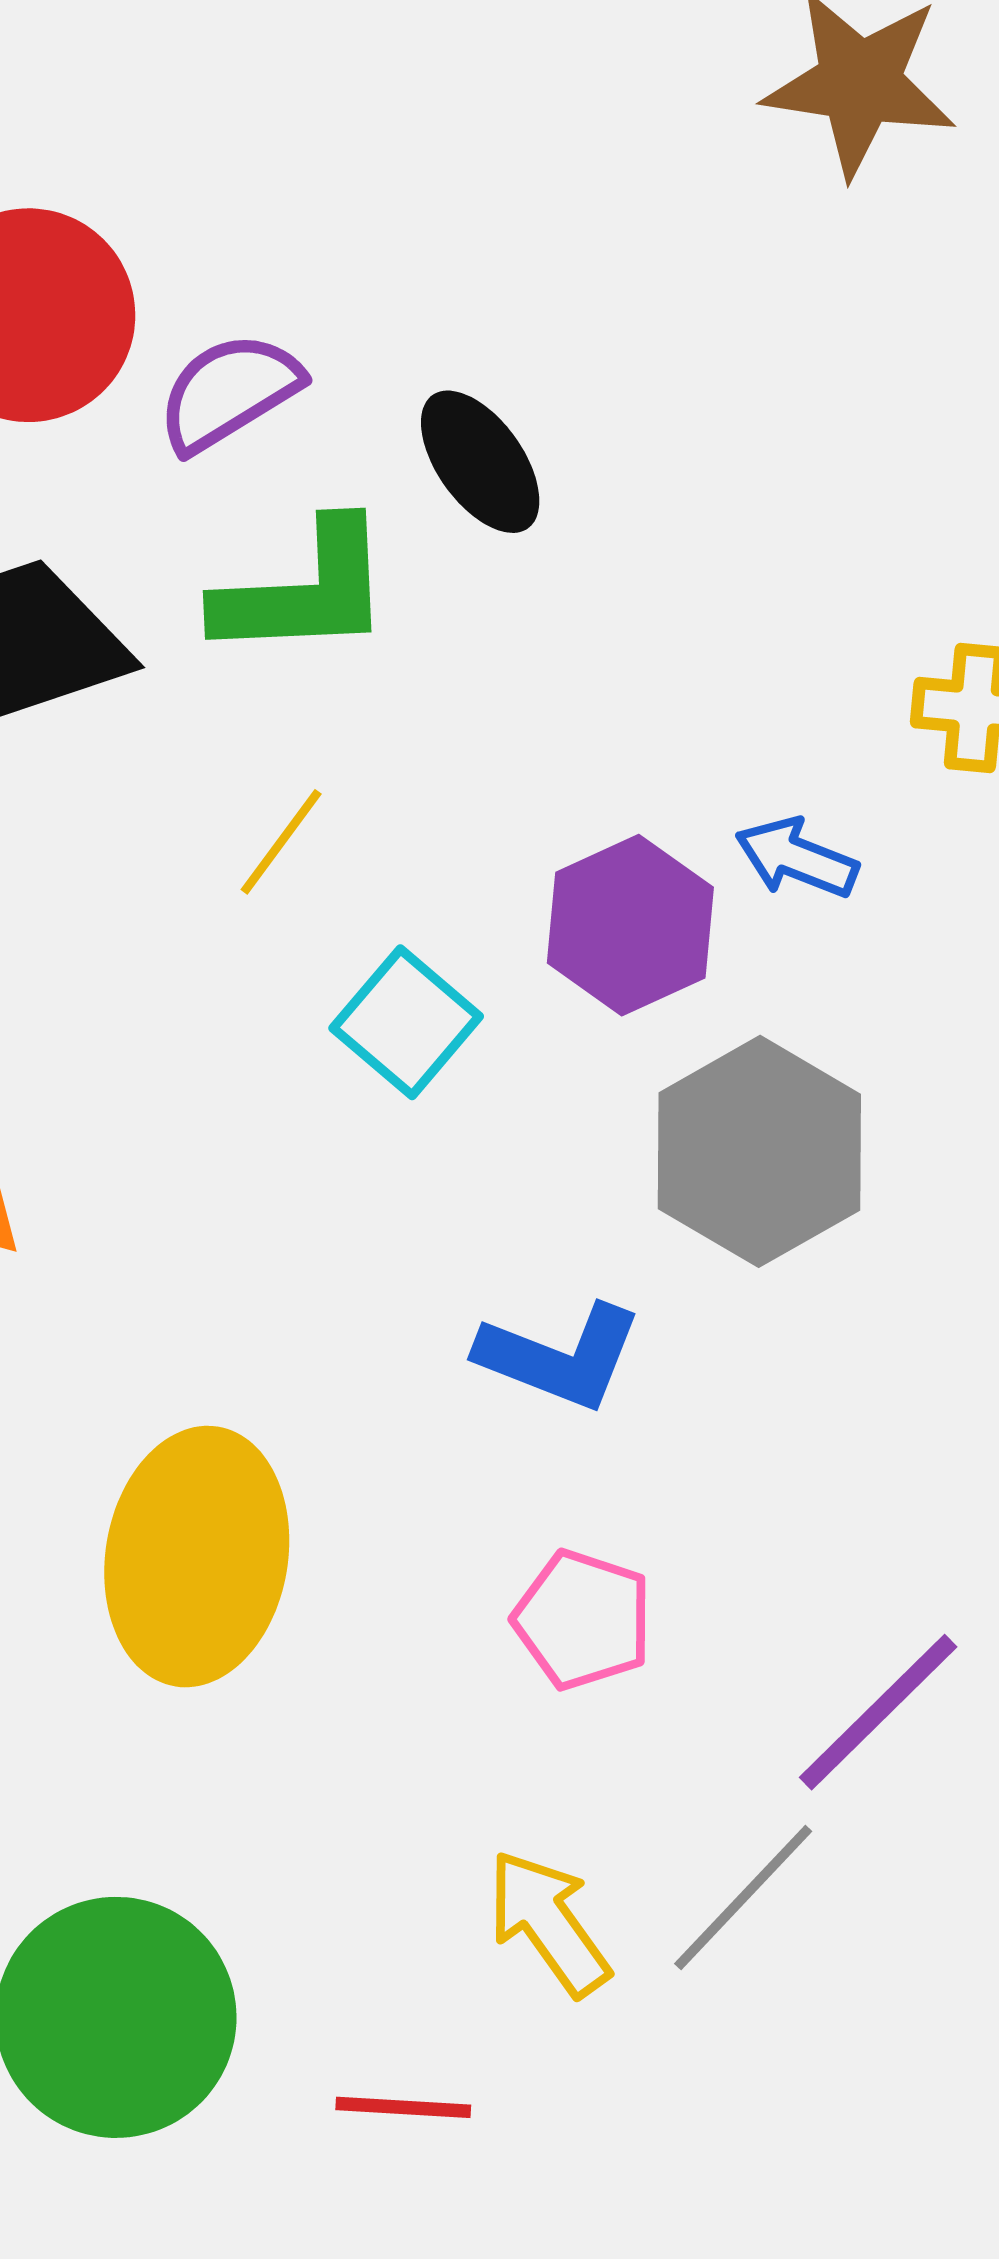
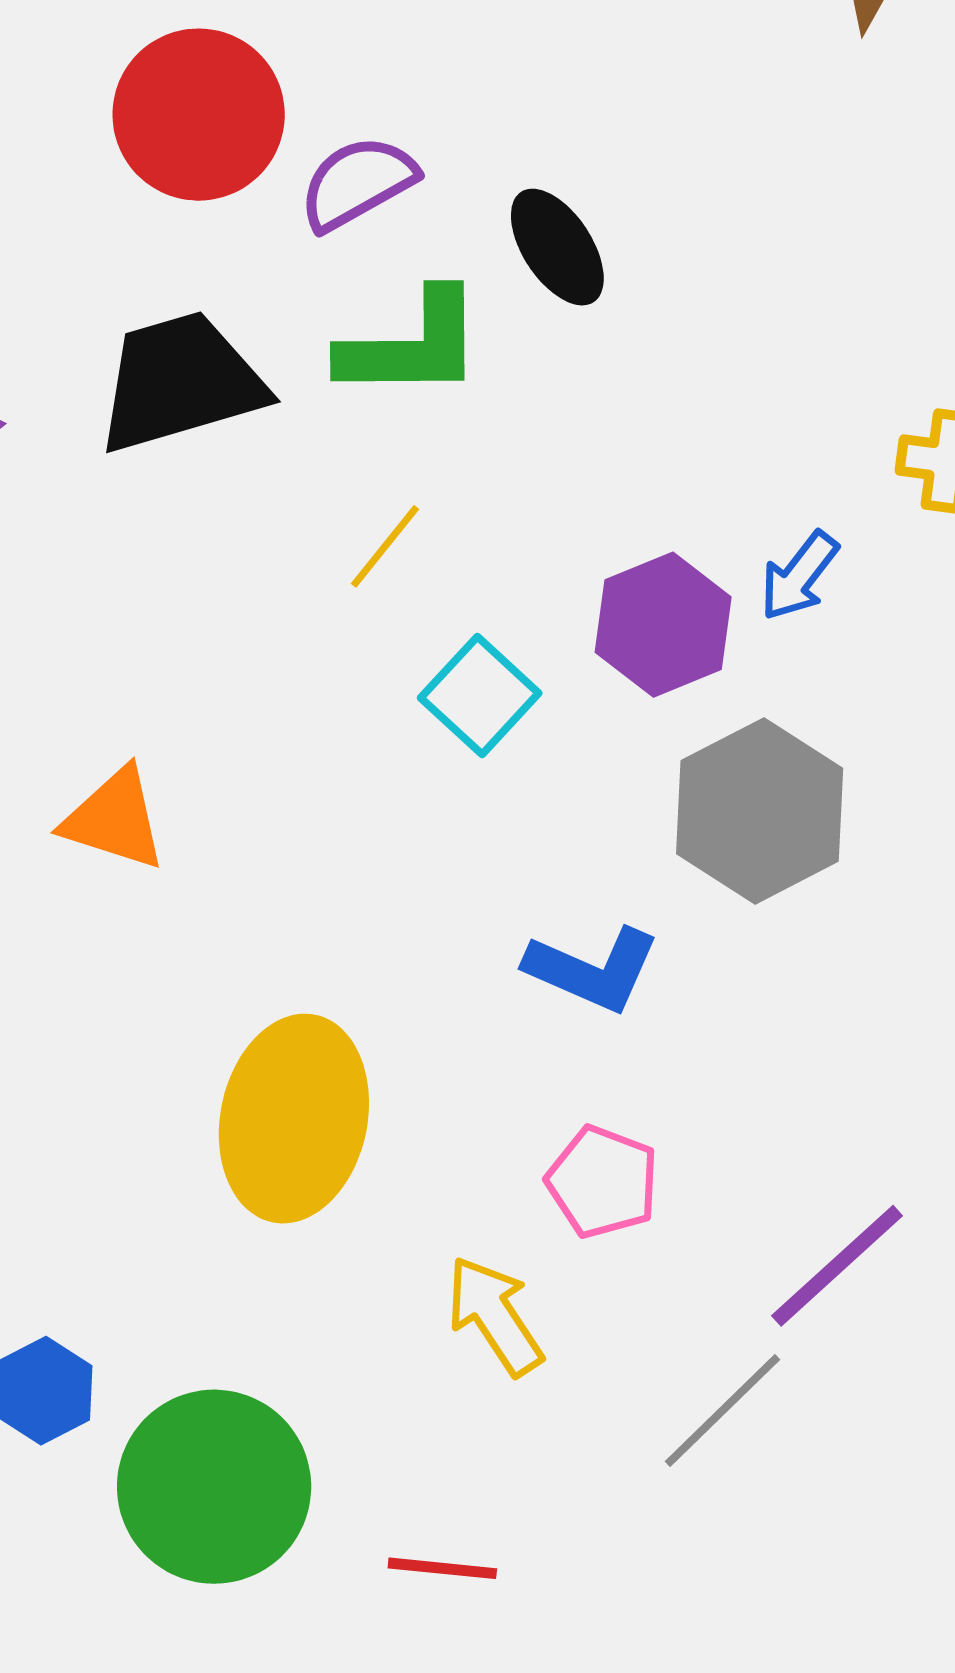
blue arrow: (797, 858) -> (799, 576), turned -76
yellow arrow: (548, 1923) -> (495, 1316), moved

